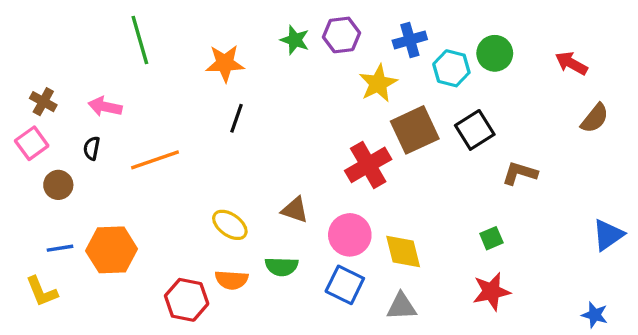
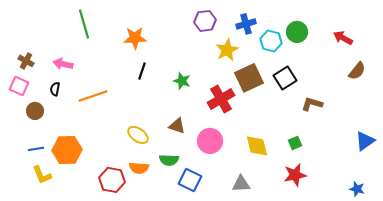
green star: (295, 40) -> (182, 81), moved
pink square: (32, 143) -> (19, 86), turned -30
yellow diamond: (403, 252) -> (257, 146), moved
blue square: (345, 285) -> (190, 180), moved
yellow L-shape: (42, 292) -> (42, 175), moved

